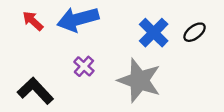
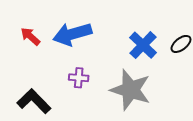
purple cross: (84, 66) -> (79, 78), turned -36

